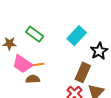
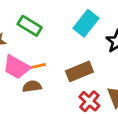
brown rectangle: (83, 72) -> (79, 71), moved, turned 48

